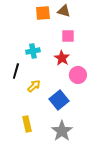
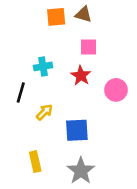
pink circle: (78, 75) -> (116, 90), moved
blue square: (59, 100) -> (77, 130), turned 36

